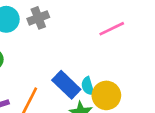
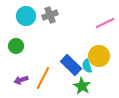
yellow circle: (106, 95) -> (99, 56), moved

